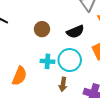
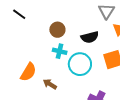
cyan cross: (47, 61) -> (60, 51), moved
brown arrow: (63, 84) -> (50, 84), moved, turned 104

